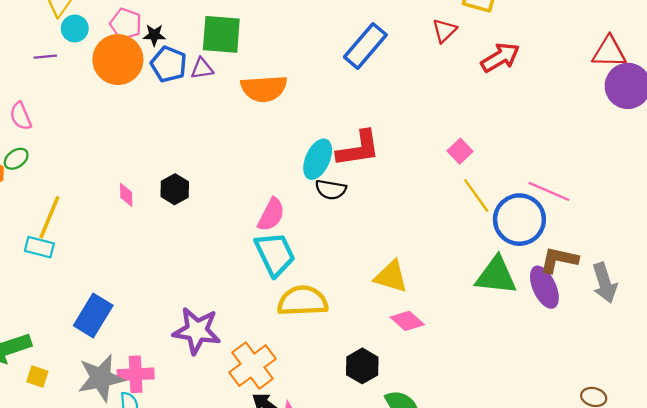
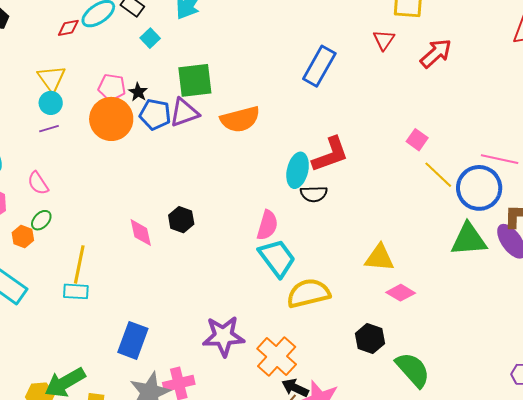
cyan circle: (75, 28) -> (51, 103), moved
black star: (154, 35) -> (138, 92), turned -30
purple triangle: (202, 69) -> (184, 113), size x1.5
pink diamond: (126, 195) -> (141, 233), size x1.4

